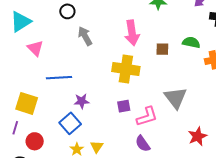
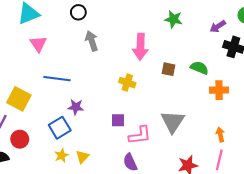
yellow cross: (126, 69) -> (127, 83), size x0.6

